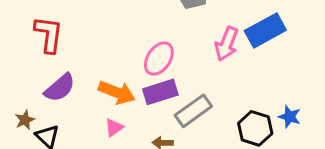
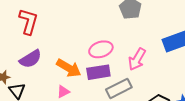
pink arrow: (227, 44) -> (137, 59), moved
pink ellipse: (159, 59) -> (101, 49), turned 30

